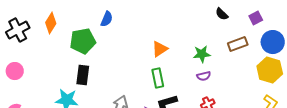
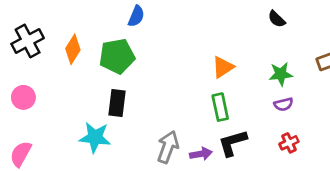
black semicircle: (222, 14) -> (277, 19), moved
blue semicircle: (107, 19) -> (136, 16), moved
orange diamond: (51, 23) -> (73, 49), moved

